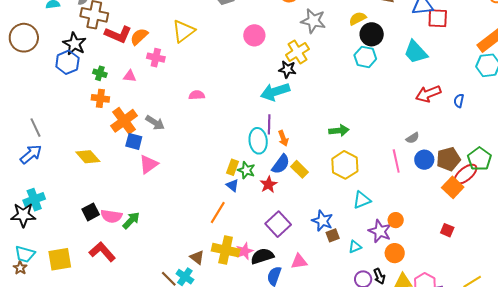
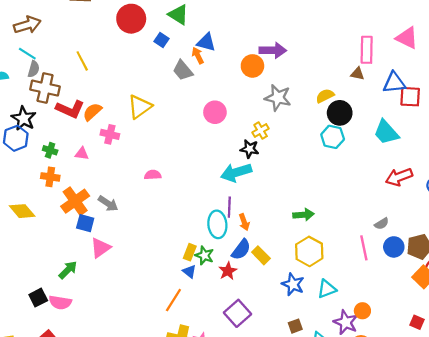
yellow cross: (297, 52) -> (261, 131), size x0.7
yellow diamond: (88, 157) -> (22, 211), moved
green arrow: (131, 220) -> (68, 270), moved
blue star: (322, 221) -> (293, 284), moved

